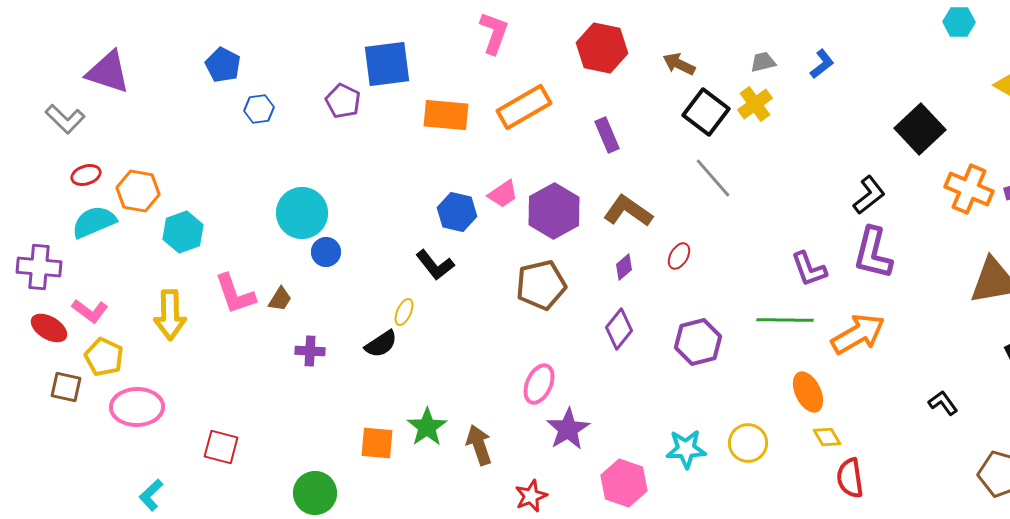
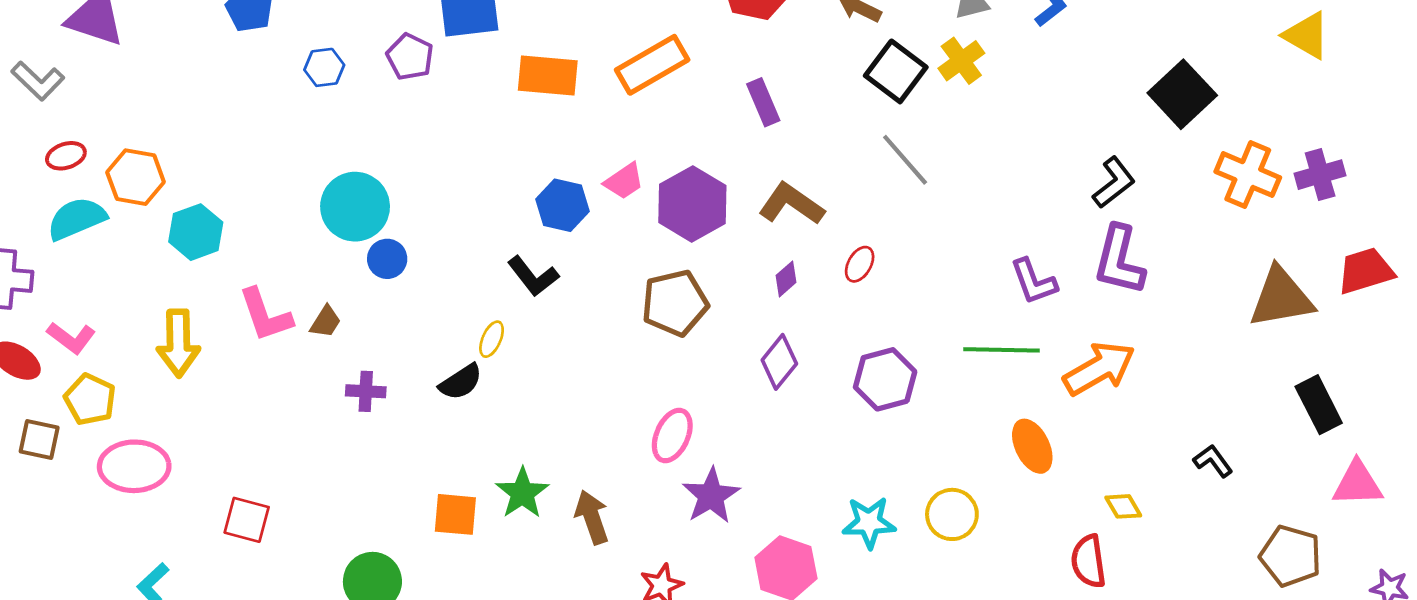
blue hexagon: (259, 109) -> (324, 67), moved
yellow diamond: (827, 437) -> (1123, 506), moved

